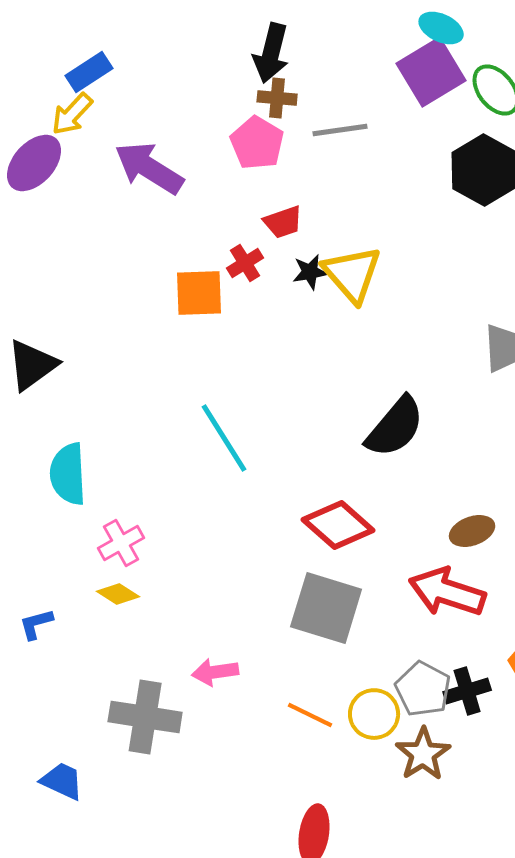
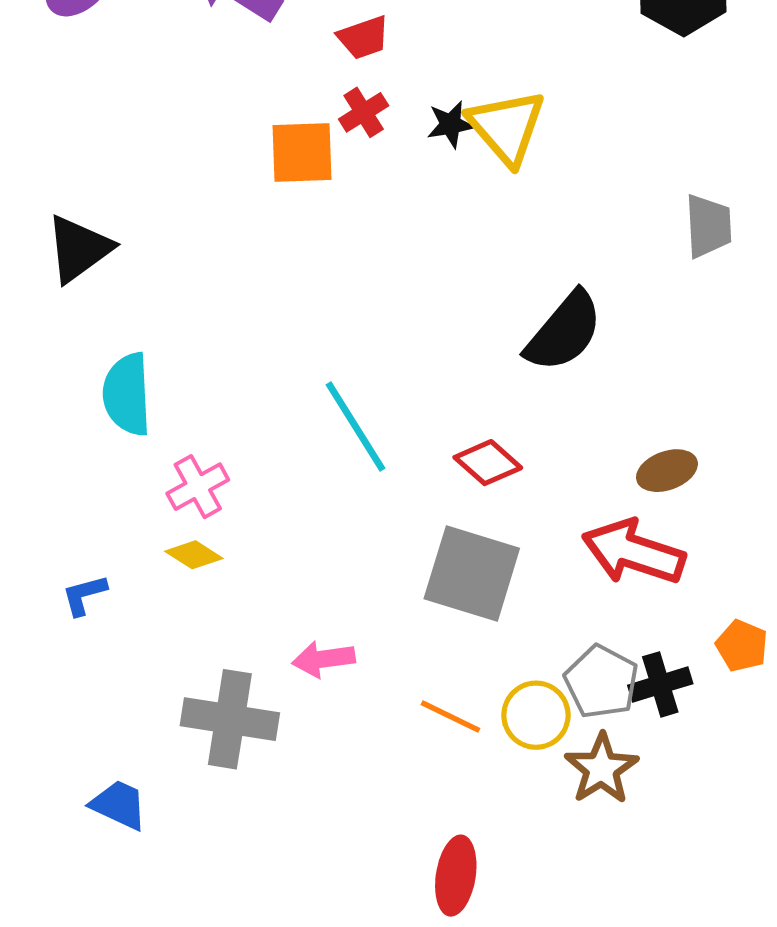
red trapezoid: (283, 222) -> (364, 38), moved
cyan line: (224, 438) -> (356, 426), moved
red diamond: (338, 525) -> (488, 463), size x0.7

